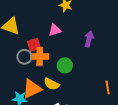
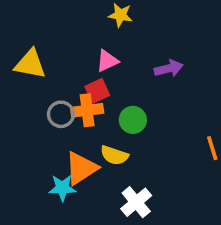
purple arrow: (89, 39) -> (169, 68), turned 70
red square: (34, 45) -> (97, 91), moved

